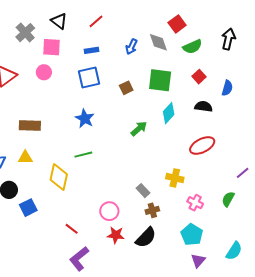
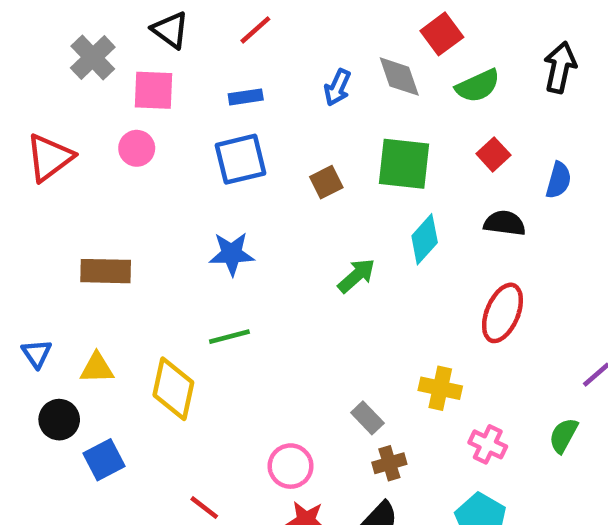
blue star: (85, 119) -> (232, 254), turned -30
red ellipse: (202, 145) -> (502, 313), turned -40
yellow triangle: (25, 158) -> (97, 368), moved

